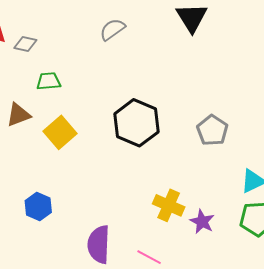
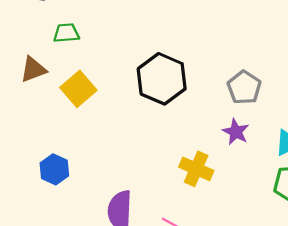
purple star: (202, 222) -> (236, 132), moved

